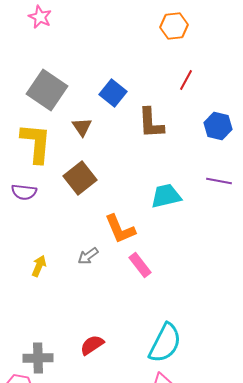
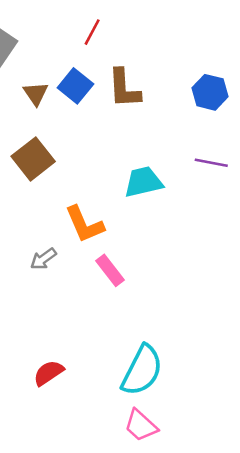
red line: (186, 80) -> (92, 32), moved
blue square: (113, 93) -> (75, 86), moved

